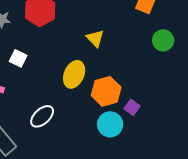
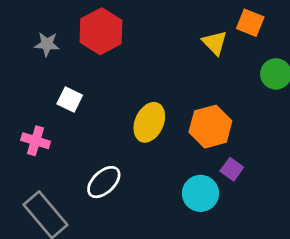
yellow triangle: (95, 38) -> (215, 43), moved
orange hexagon: (106, 91) -> (210, 127), moved

